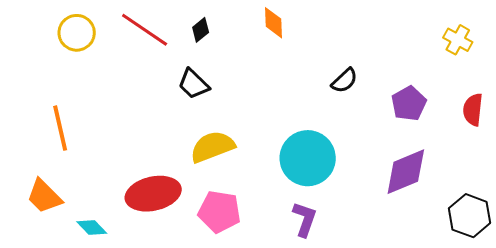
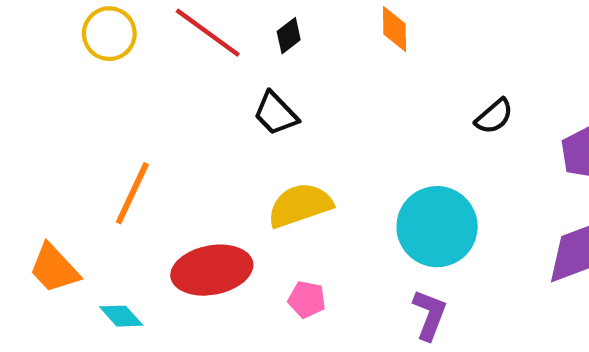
orange line: (60, 128) -> (132, 193), moved, turned 36
pink pentagon: (219, 212) -> (307, 299), size x0.6

